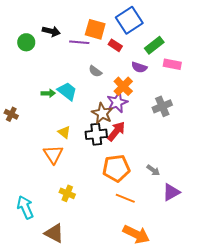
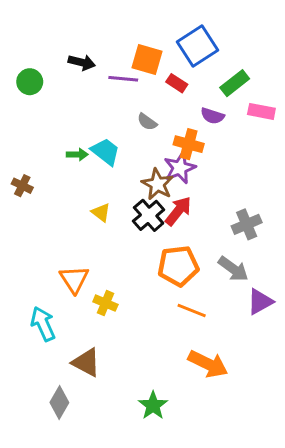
green circle: (26, 42) -> (30, 82), moved
orange cross: (123, 86) -> (189, 144), turned -30
gray cross: (162, 106) -> (247, 224), moved
black cross: (96, 134) -> (149, 215), turned -35
orange triangle: (53, 154) -> (74, 279), moved
gray arrow: (153, 170) -> (233, 269), size x1.5

